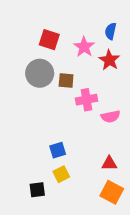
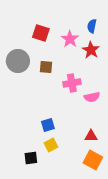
gray circle: (40, 73) -> (18, 61), moved
brown square: (66, 80) -> (46, 67), moved

